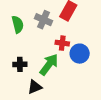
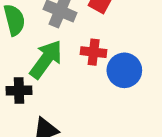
green arrow: (49, 64) -> (46, 59), moved

